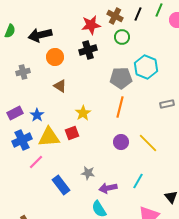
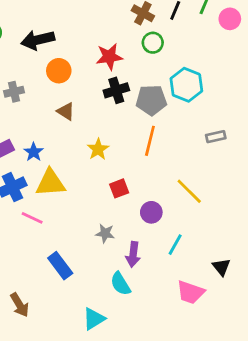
red star: (91, 25) -> (109, 57), moved
black cross: (88, 50) -> (116, 90), moved
red square: (72, 133) -> (119, 188), moved
purple circle: (121, 142) -> (151, 212), moved
pink line: (36, 162) -> (32, 218), turned 70
blue rectangle: (61, 185) -> (60, 266), moved
purple arrow: (108, 188) -> (133, 254), turned -72

